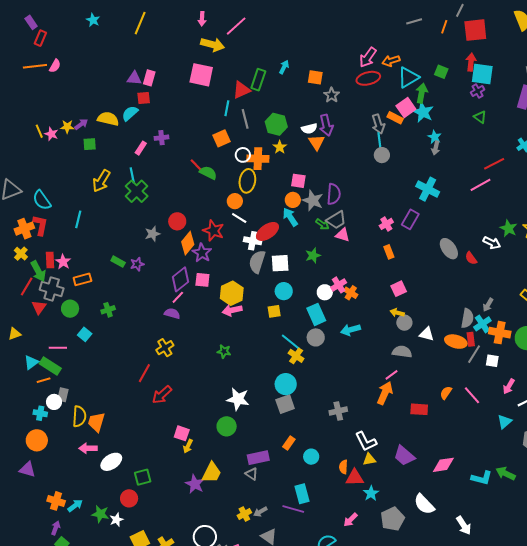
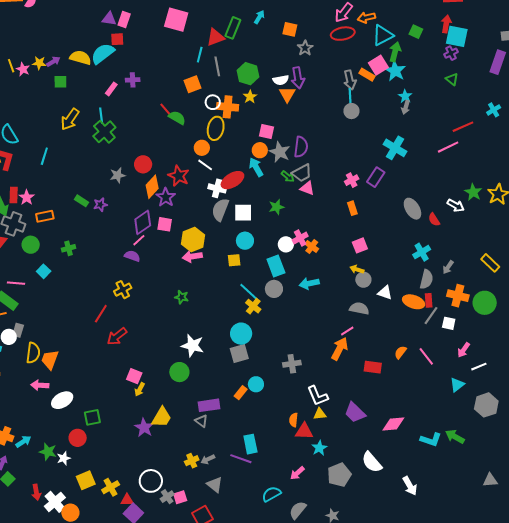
cyan semicircle: (130, 113) -> (103, 54), size x1.4
cyan cross: (482, 324) -> (422, 252), moved
cyan circle: (311, 457) -> (256, 384), moved

